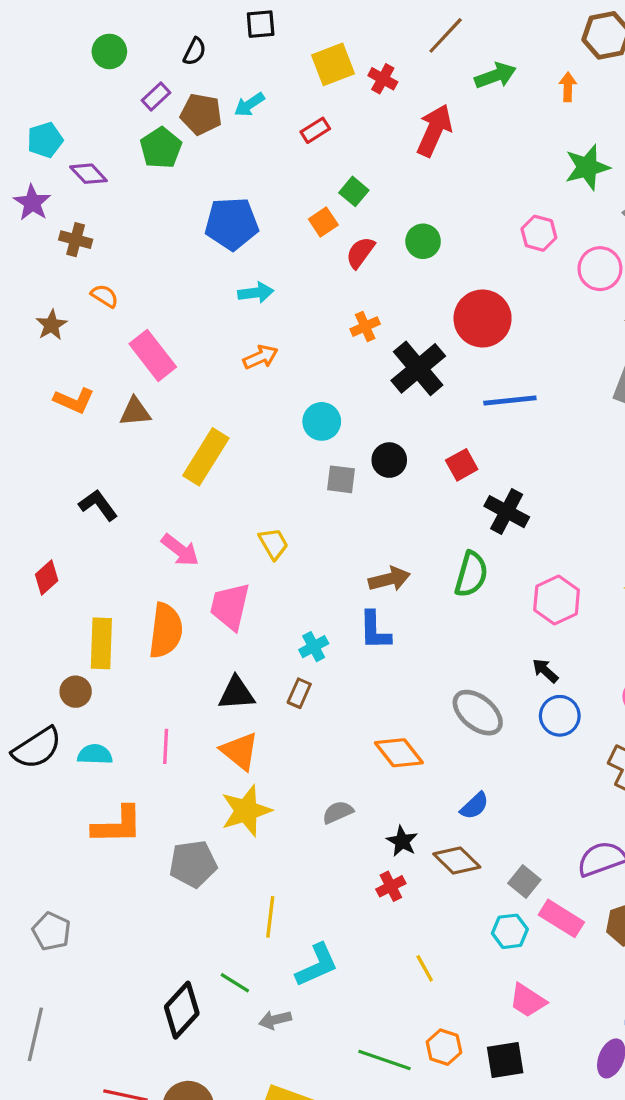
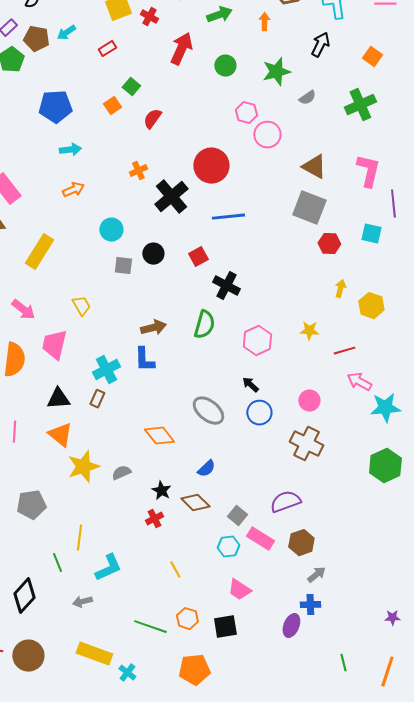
green circle: (423, 241) -> (225, 66), moved
red semicircle: (360, 253) -> (152, 119), moved
pink circle: (600, 269) -> (267, 135), moved
cyan cross: (314, 647) -> (106, 370), size x1.5
yellow star: (246, 811) -> (83, 467), moved
green line: (235, 983) -> (57, 563), moved, turned 36

